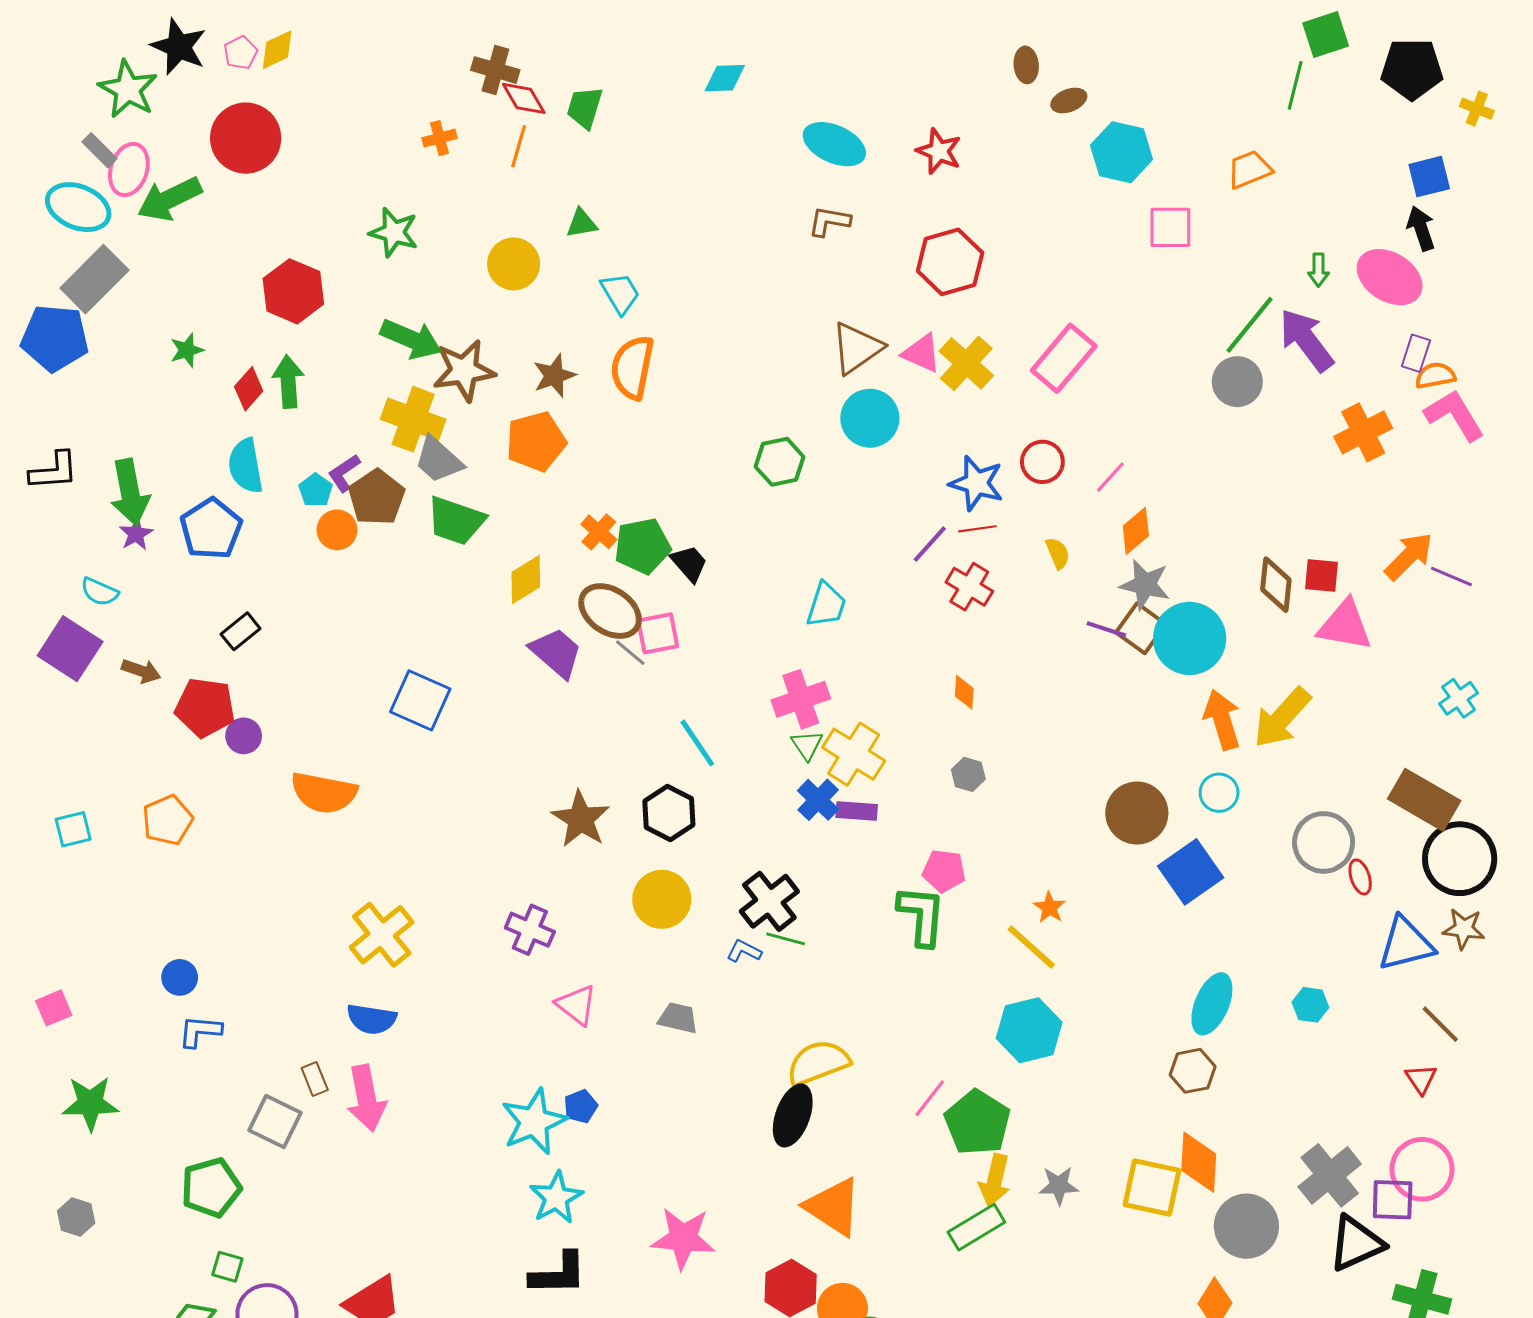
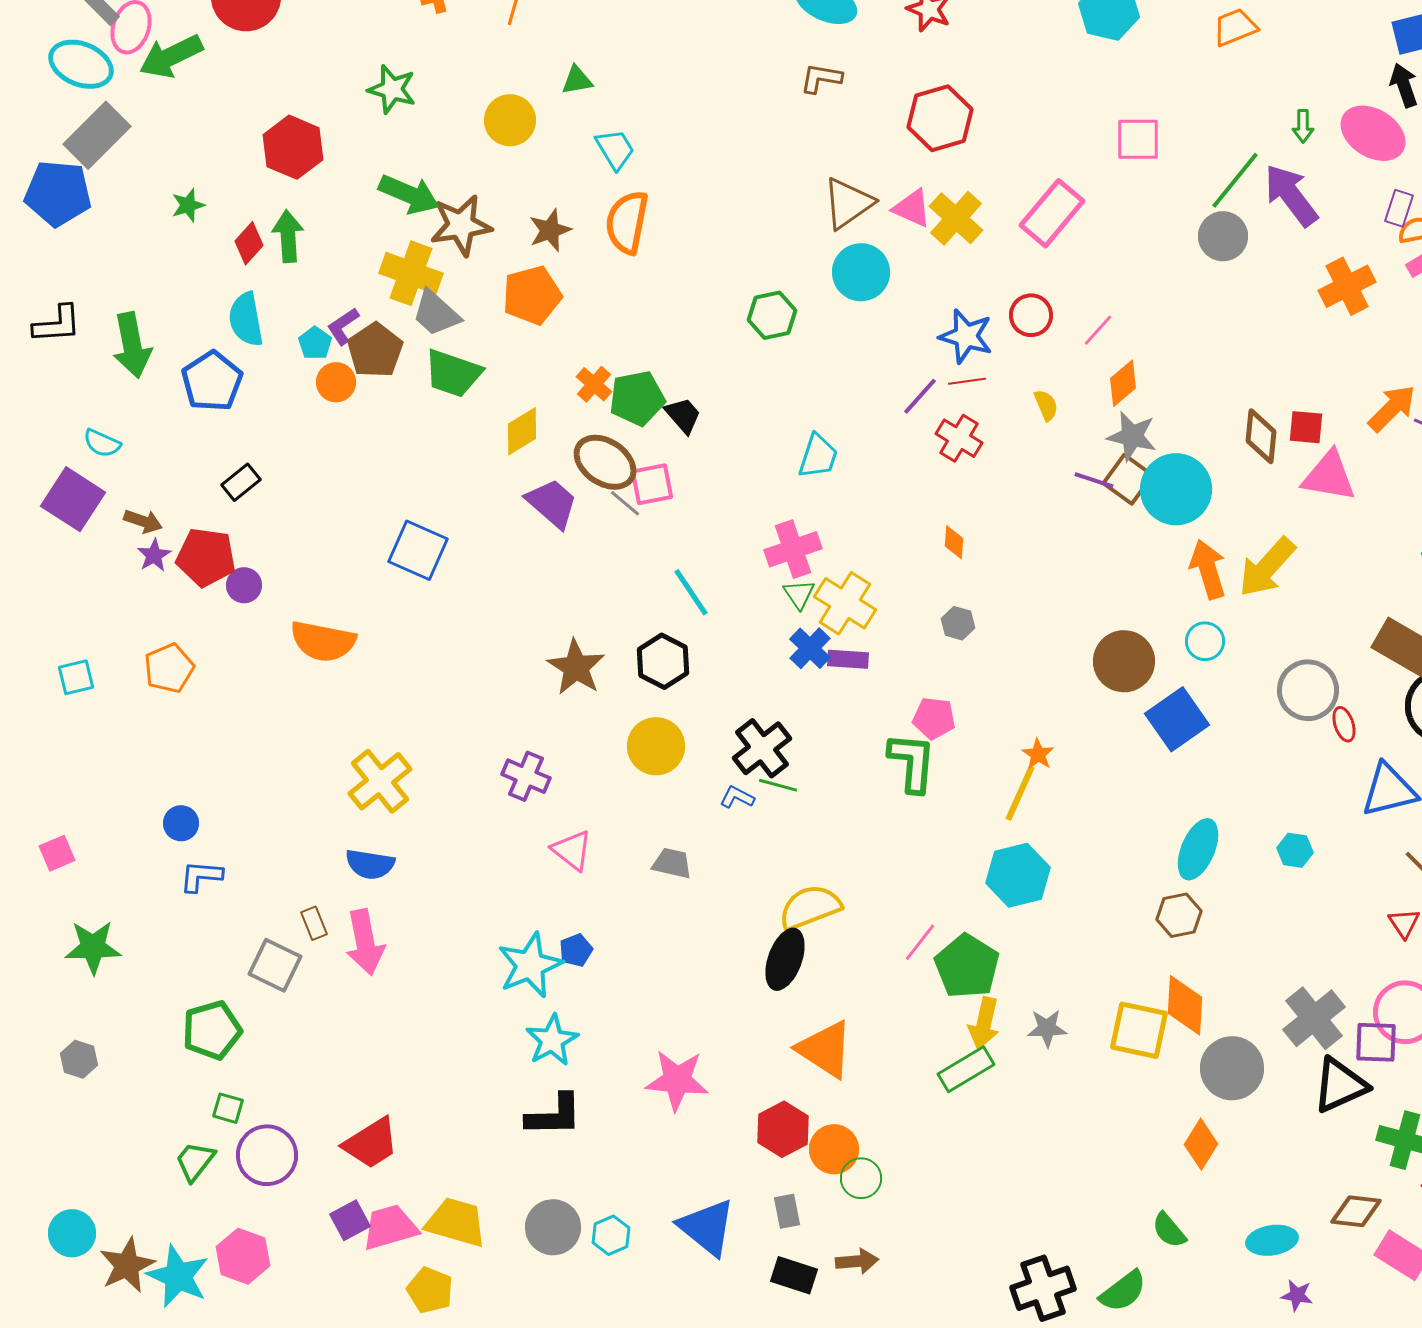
pink square: (1170, 227) -> (1138, 139), moved
purple star: (136, 534) -> (154, 555), moved
yellow line: (1031, 947) -> (1020, 793), turned 72

